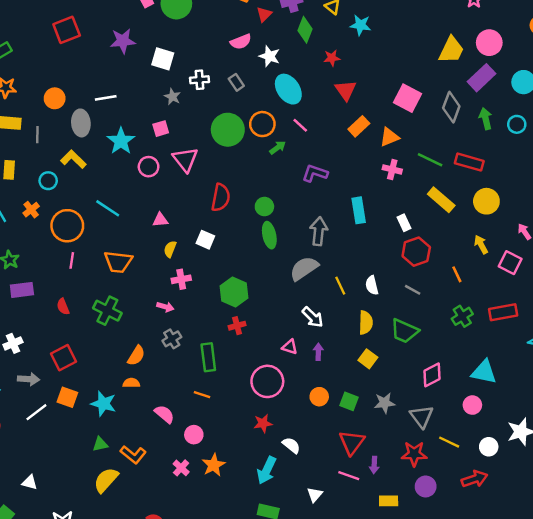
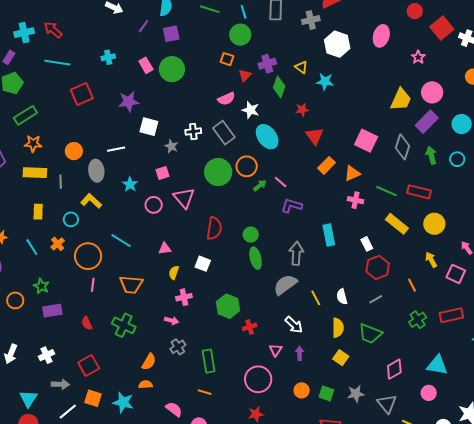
white square: (163, 59) -> (149, 127), moved
gray rectangle: (236, 82) -> (224, 133), size x1.6
pink line: (300, 125) -> (281, 182), moved
cyan star: (121, 141) -> (130, 184), size x0.7
gray line: (413, 290) -> (376, 299), turned -56
red cross: (237, 326) -> (250, 327), moved
pink triangle: (290, 347) -> (276, 350), turned 48

